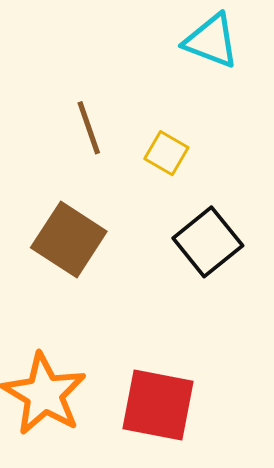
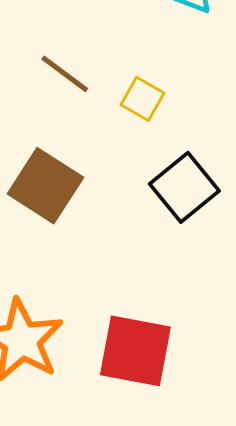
brown line: (89, 128) -> (65, 74), turned -34

